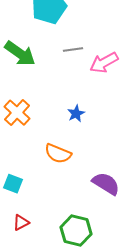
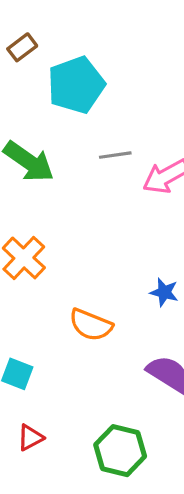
blue star: (76, 114) -> (164, 292), moved, turned -30

